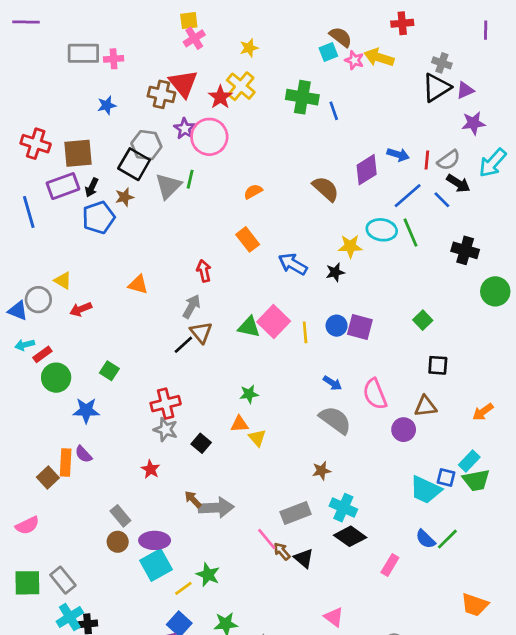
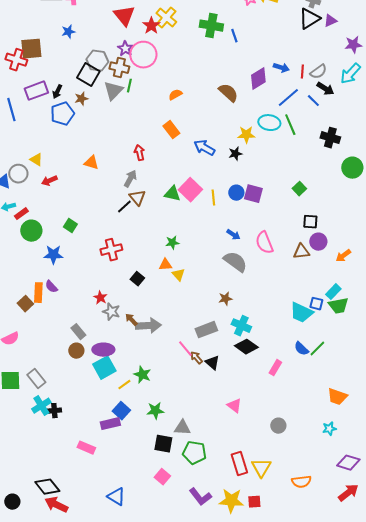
brown cross: (161, 94) -> (119, 68), moved
purple star: (473, 123) -> (353, 45), moved
brown square: (78, 153) -> (31, 49), moved
gray star: (166, 430) -> (111, 312), moved
purple circle: (404, 430) -> (318, 242), moved

